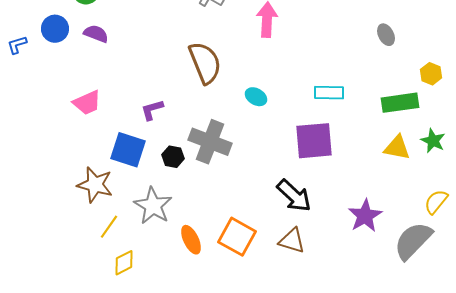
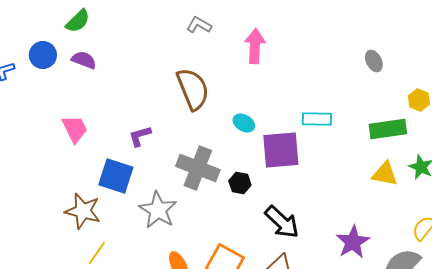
pink trapezoid: (87, 103) -> (75, 129), turned -92
purple square: (314, 141) -> (281, 150), moved
black hexagon: (173, 157) -> (240, 183), moved
gray star: (153, 206) -> (158, 210), moved

